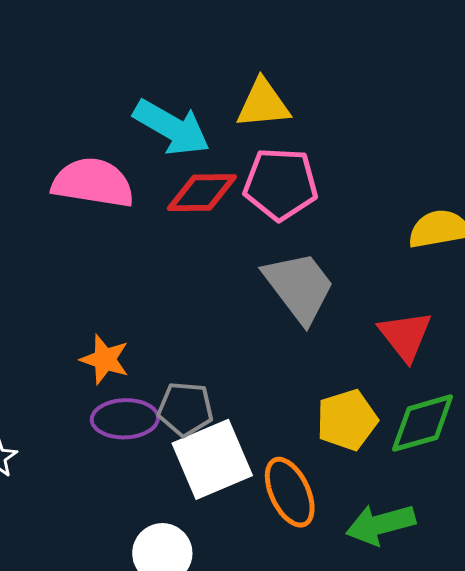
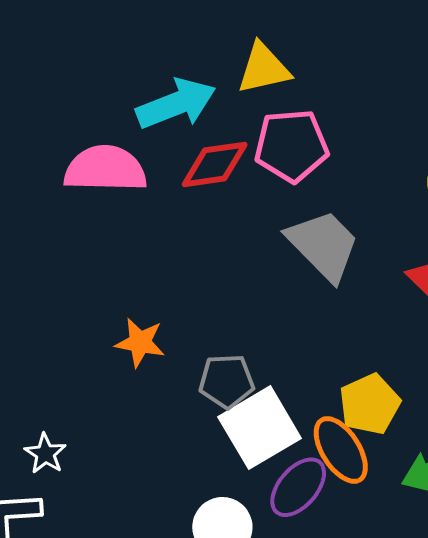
cyan arrow: (172, 127) -> (176, 104), turned -44
purple ellipse: (125, 419) -> (298, 487), moved, turned -40
yellow pentagon: (347, 420) -> (370, 404), moved

